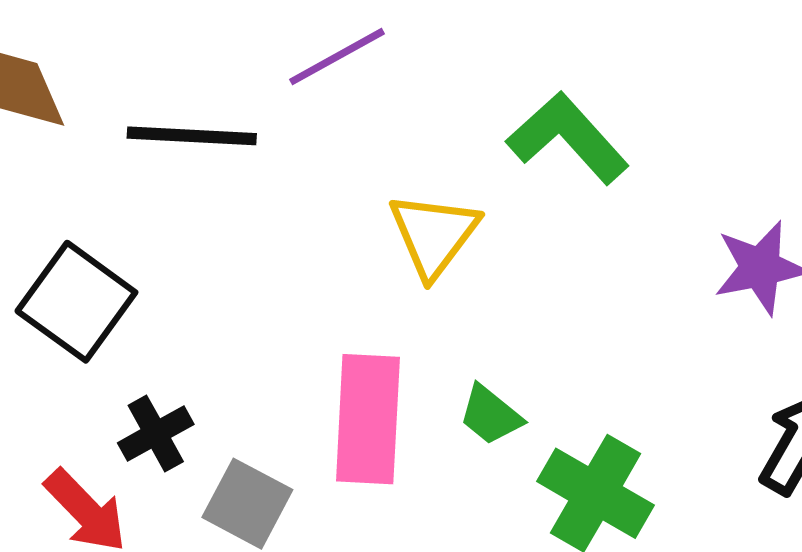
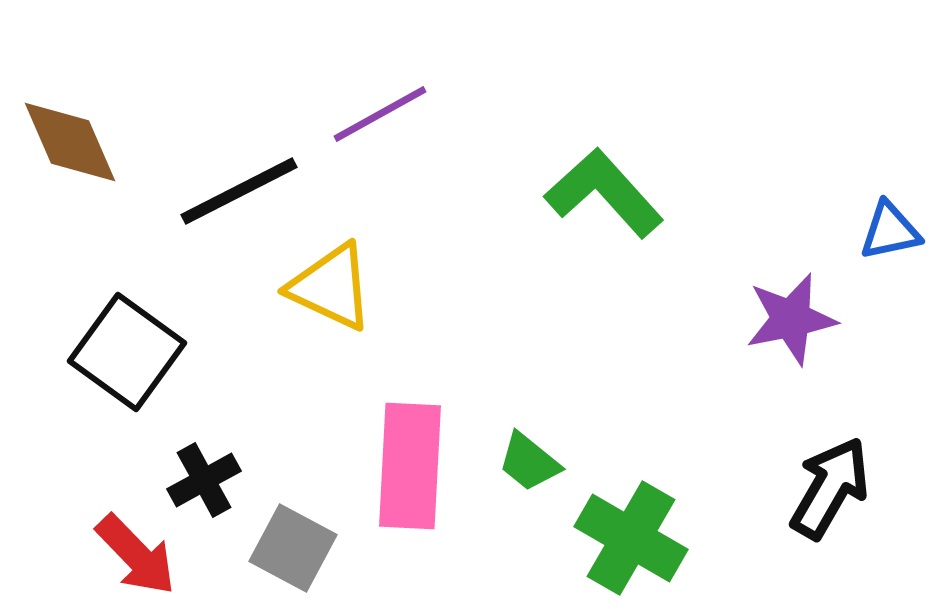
black line: (192, 136) -> (239, 191), turned -30
yellow triangle: (434, 235) -> (331, 287), moved, turned -42

